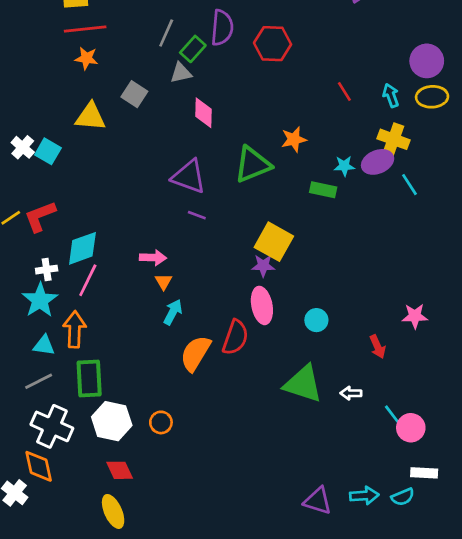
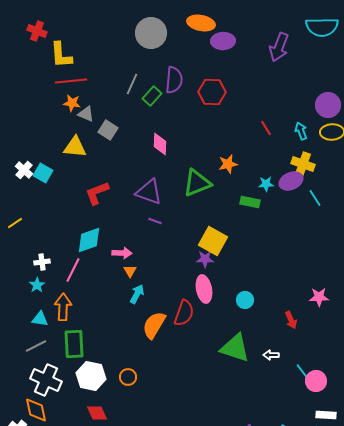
gray triangle: (181, 73) -> (86, 114), moved, turned 36
red L-shape: (40, 216) -> (97, 193), moved
cyan diamond: (82, 248) -> (89, 240), moved
cyan star: (40, 300) -> (37, 285), size x0.6

